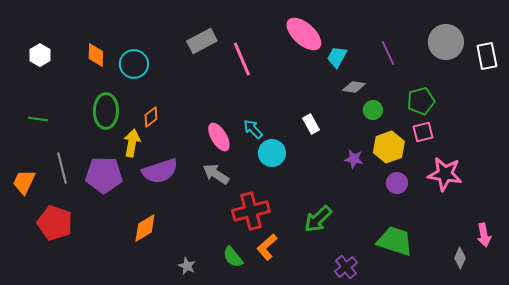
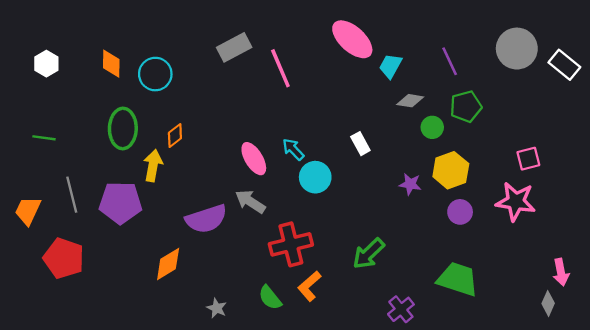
white rectangle: (487, 56) -> (564, 65), turned -40
green pentagon: (421, 101) -> (466, 106), moved
pink square: (423, 132) -> (528, 159), moved
purple semicircle: (160, 171) -> (206, 219), moved
gray diamond: (460, 258) -> (548, 303), moved

